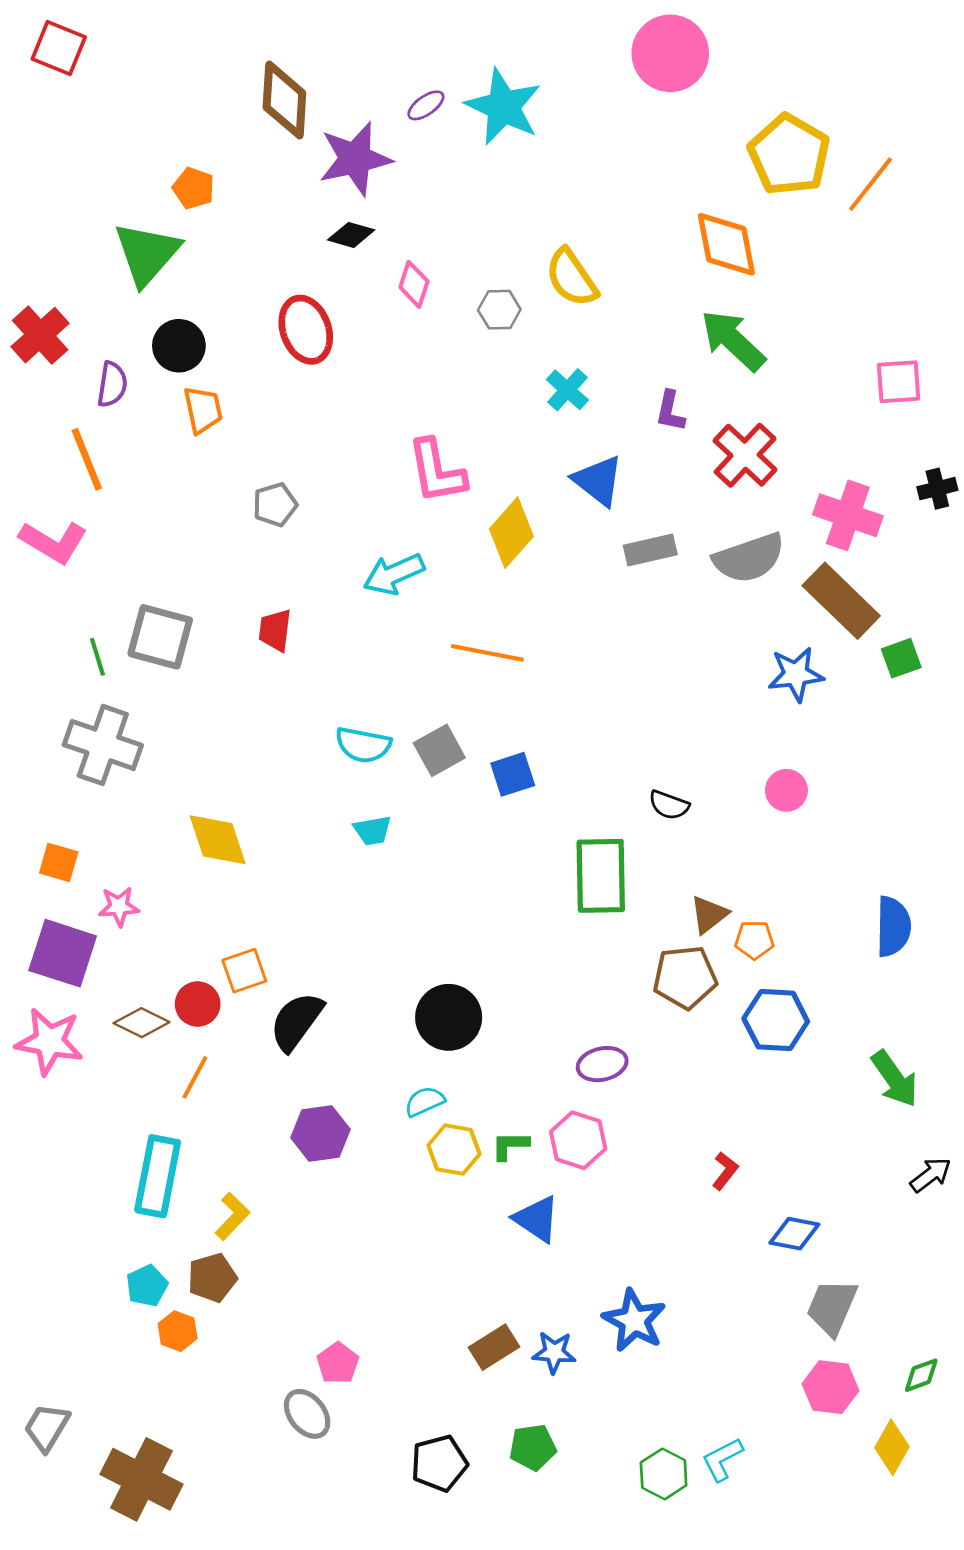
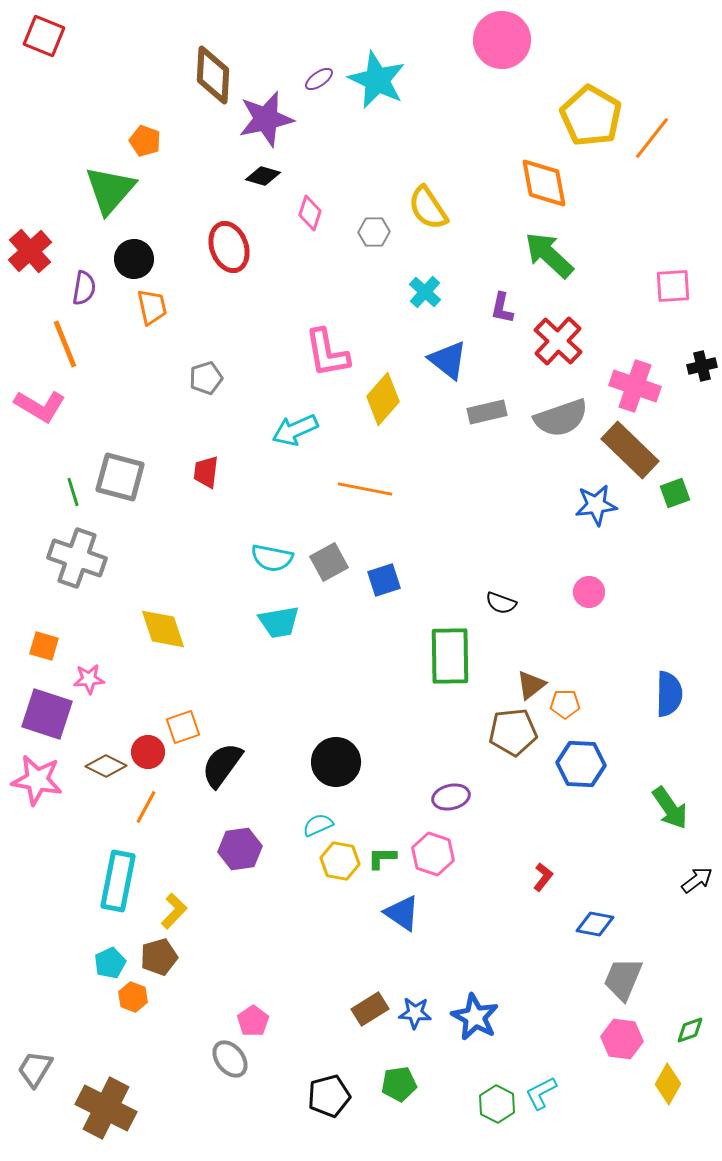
cyan trapezoid: (373, 830) -> (279, 622), size x1.4
blue star: (634, 1320) -> (475, 1017), moved

